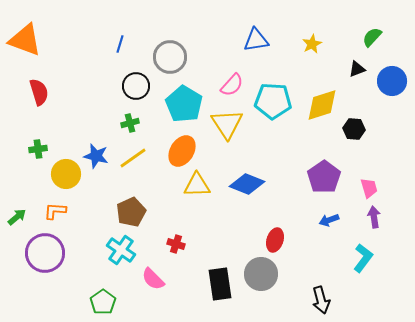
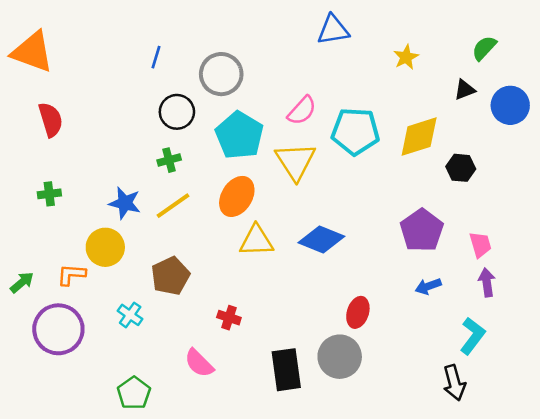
blue triangle: (256, 40) -> (333, 30), moved
yellow circle: (66, 174) -> (105, 247), moved
cyan cross: (121, 250) -> (130, 315), moved, size x0.7
black arrow: (321, 300) -> (454, 383), moved

